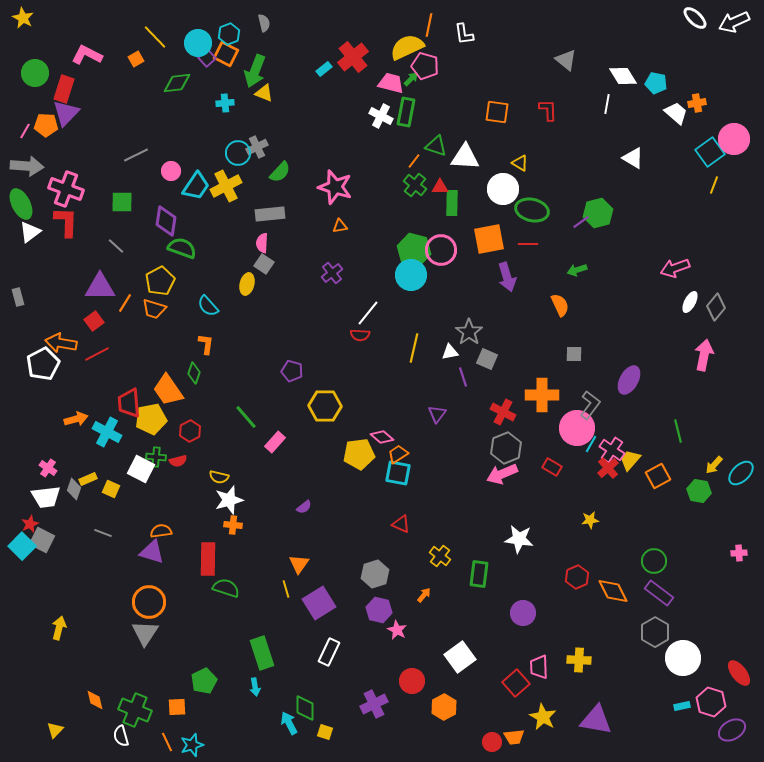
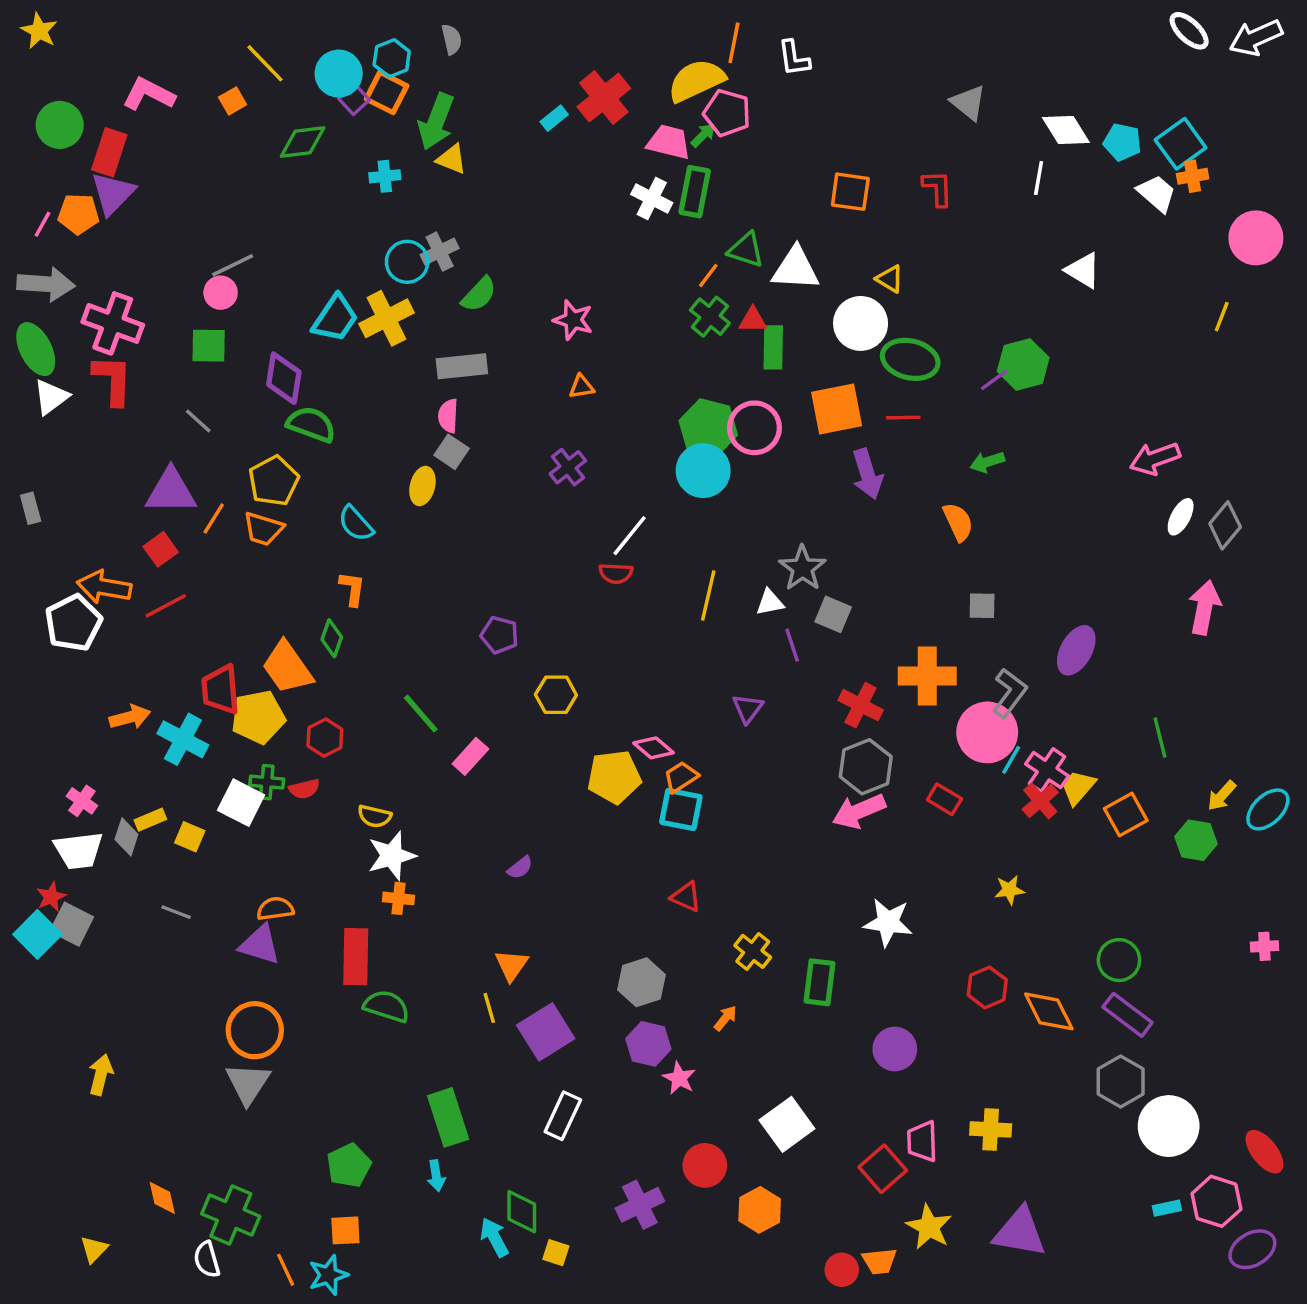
cyan square: (710, 152) -> (1181, 144), moved
pink circle: (171, 171) -> (221, 293), moved
pink star: (335, 187) -> (573, 320), size x0.7
yellow hexagon: (325, 406) -> (556, 695), size x0.7
orange square: (177, 707) -> (345, 1230), moved

